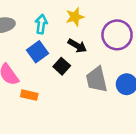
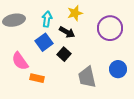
black arrow: (77, 46) -> (67, 32), moved
gray trapezoid: (97, 79) -> (87, 77), moved

